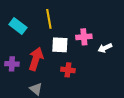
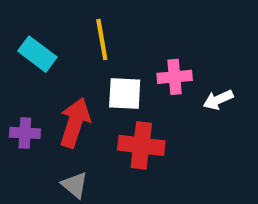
red cross: (68, 70) -> (141, 145), size x1.5

